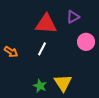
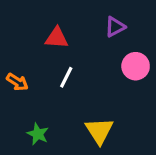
red triangle: (46, 24) -> (57, 38), moved, size x0.7
green star: (40, 86) -> (38, 134), moved

